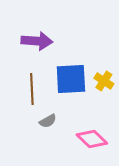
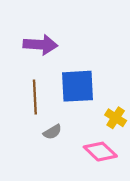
yellow cross: (104, 81) -> (116, 118), moved

